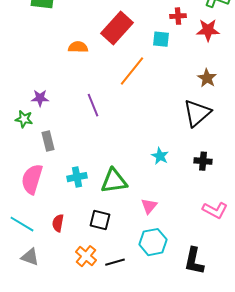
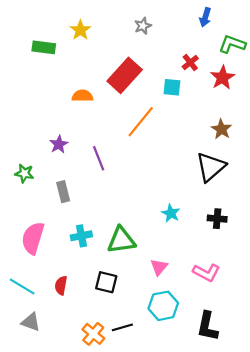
red cross: (178, 16) -> (190, 62), turned -35
red star: (208, 30) -> (223, 78), turned -30
purple star: (40, 98) -> (59, 144), moved, turned -30
gray rectangle: (48, 141) -> (63, 192), moved
pink L-shape: (215, 210) -> (206, 272), moved
orange cross: (86, 256) -> (93, 334), moved

